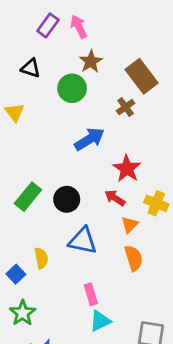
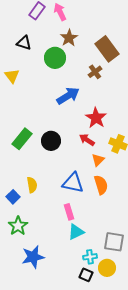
blue triangle: (83, 241) -> (73, 183), moved

